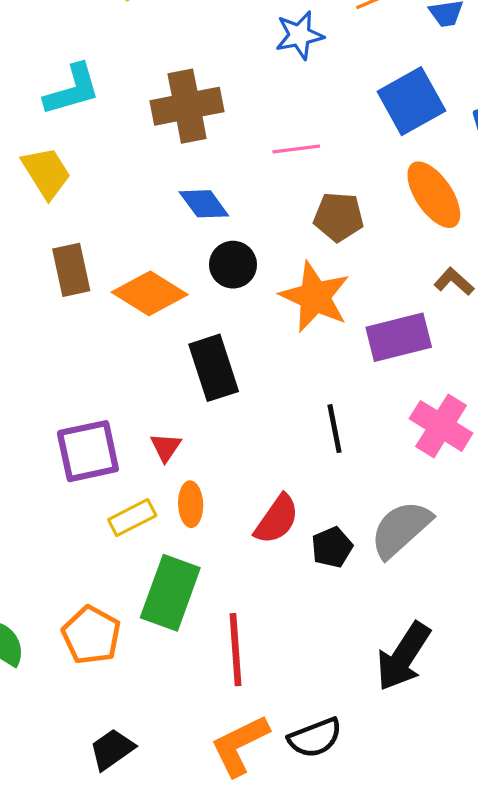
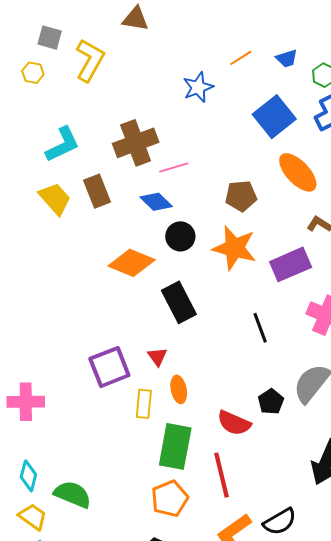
pink line: (296, 149) -> (174, 167), moved
brown rectangle: (71, 270) -> (97, 191), moved
yellow rectangle: (132, 518) -> (144, 404), turned -48
red semicircle: (277, 519) -> (234, 423), moved, turned 88
orange pentagon: (91, 635) -> (170, 499), moved, turned 30

